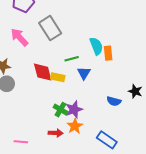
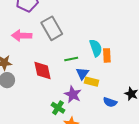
pink arrow: (19, 37) -> (22, 36), turned -48
yellow rectangle: (58, 77) -> (91, 82), moved
purple star: (74, 110) -> (73, 94), moved, turned -30

